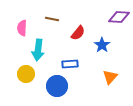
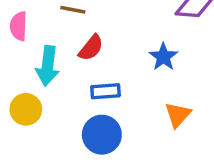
red semicircle: (78, 33) -> (91, 48), moved
blue circle: (57, 86) -> (102, 135), moved

